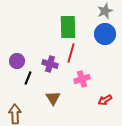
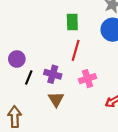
green rectangle: (68, 27) -> (72, 22), size x0.7
purple cross: (50, 64) -> (53, 74), moved

